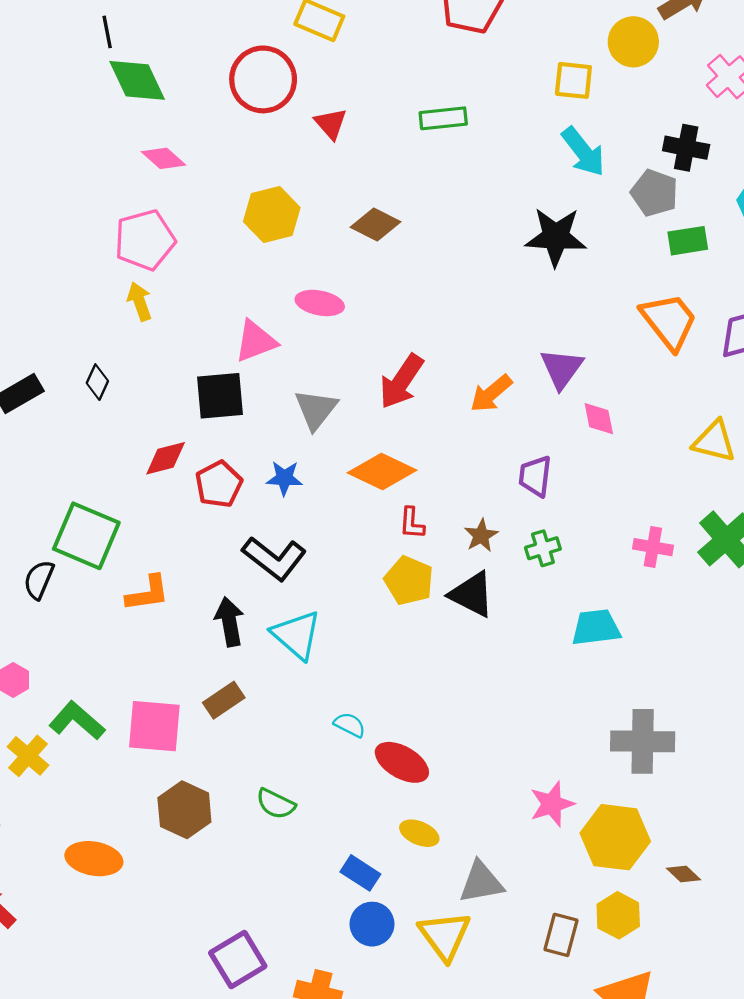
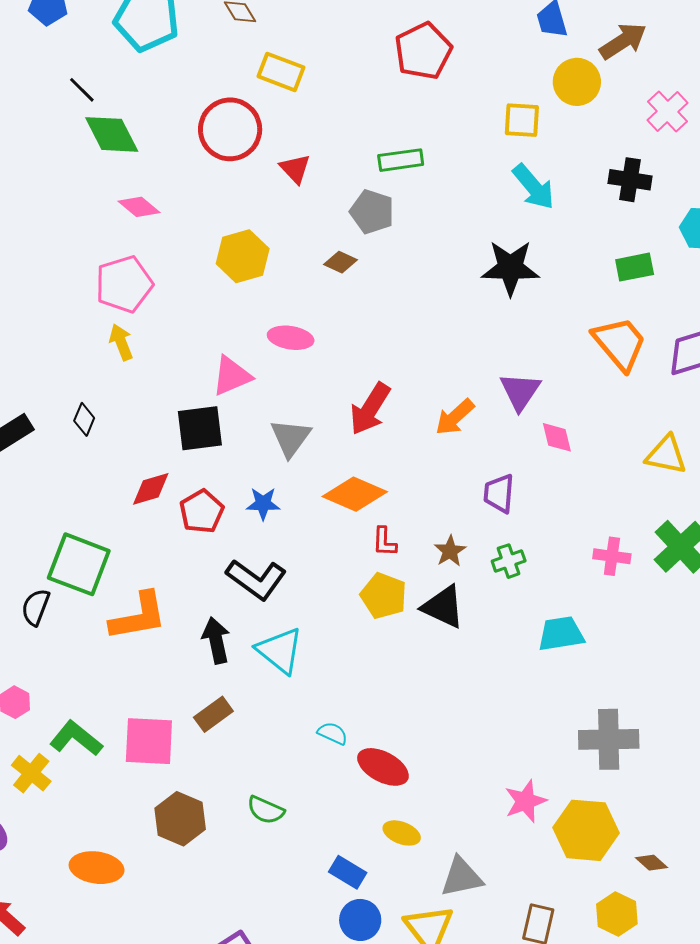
black line: (107, 32) -> (82, 90), turned -32
gray pentagon: (654, 193) -> (372, 212), moved
brown diamond: (375, 225) -> (340, 262), size x0.7
orange L-shape: (148, 593) -> (138, 616), size x1.4
yellow hexagon: (618, 915) -> (617, 914), moved

